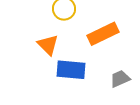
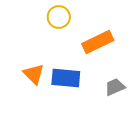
orange triangle: (48, 45) -> (34, 74), moved

